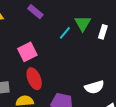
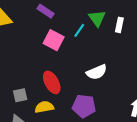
pink square: (27, 52) -> (54, 40), moved, turned -30
white semicircle: (94, 87) -> (97, 72), moved

